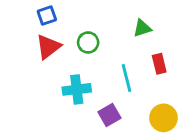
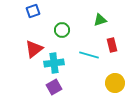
red triangle: (48, 47) -> (34, 49), moved
cyan line: (127, 78) -> (89, 55), turned -60
purple square: (109, 115) -> (54, 87), moved

